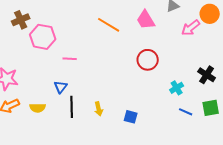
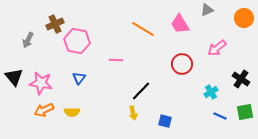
pink arrow: (191, 28) -> (217, 48), moved
pink line: (70, 59) -> (116, 60), moved
blue triangle: (61, 87) -> (79, 78), moved
black line: (72, 107) -> (141, 91), moved, turned 45

